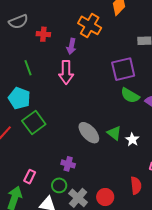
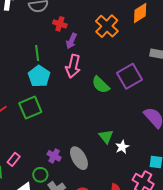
purple arrow: (71, 46) -> (71, 41), moved
purple square: (123, 69) -> (129, 76), turned -30
green semicircle: (130, 95) -> (101, 85), moved
cyan pentagon: (19, 98) -> (39, 76), moved
gray ellipse: (89, 133) -> (79, 158), moved

